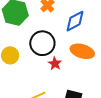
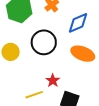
red star: (55, 64) -> (53, 81), moved

